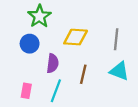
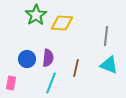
yellow diamond: (76, 37) -> (62, 23), moved
blue circle: (30, 44) -> (27, 59), moved
pink rectangle: (26, 91) -> (11, 83), moved

